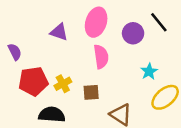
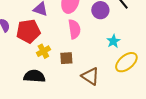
red pentagon: (33, 81) -> (28, 31), moved

